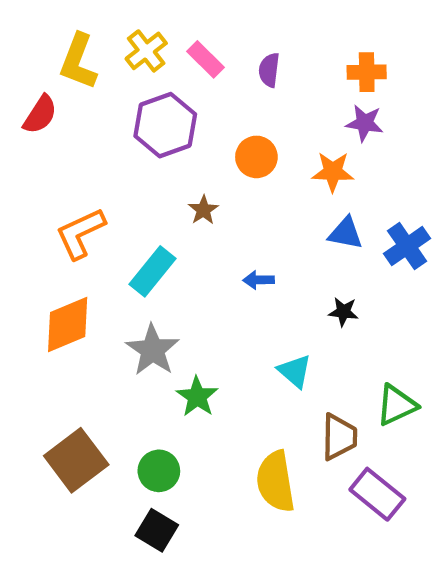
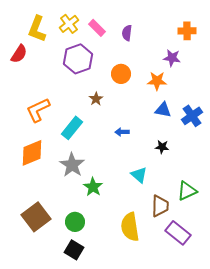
orange cross: (367, 72) -> (187, 31), moved

